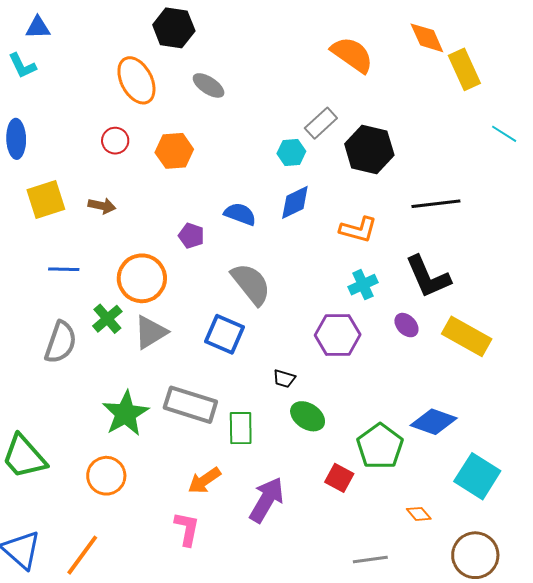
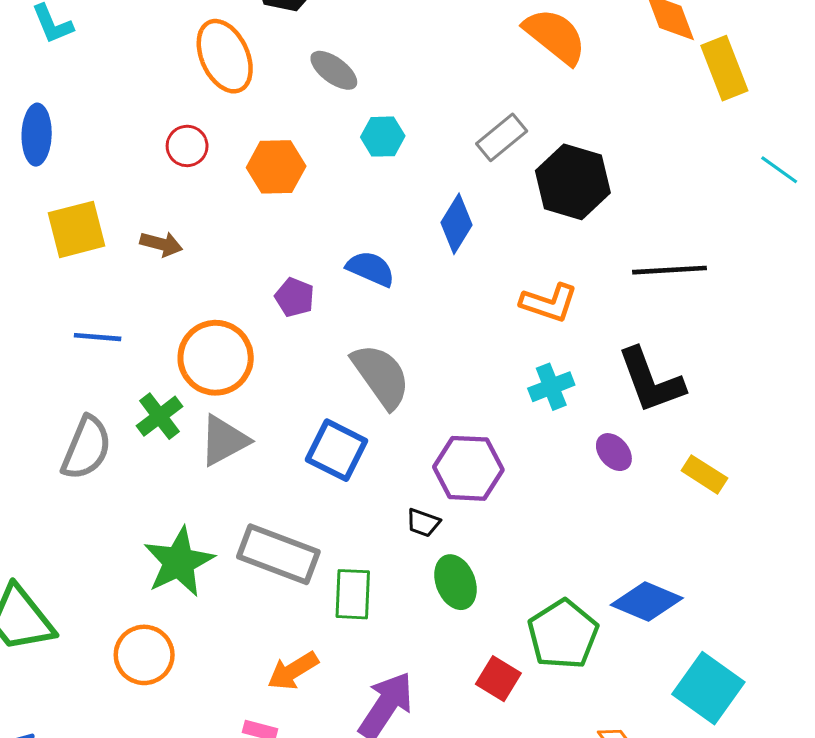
cyan hexagon: (291, 152) -> (383, 137), moved
blue diamond: (295, 202) -> (457, 224), moved, turned -36
purple hexagon: (338, 335) -> (468, 468), moved
yellow rectangle: (467, 336) -> (704, 474), size x0.6
green ellipse: (308, 416) -> (455, 582), turned 32

